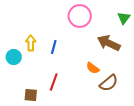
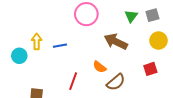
blue line: (54, 47) -> (60, 46), turned 64
red line: (54, 82) -> (73, 81), moved

